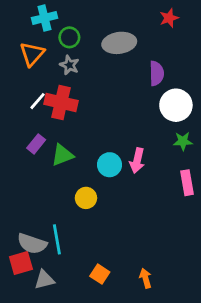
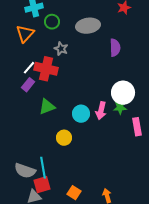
gray star: (69, 65) -> (61, 49), moved
white circle: (176, 105) -> (123, 93), moved
green star: (183, 141) -> (120, 108), moved
purple rectangle: (36, 144) -> (28, 85), moved
red square: (21, 263) -> (42, 185), moved

